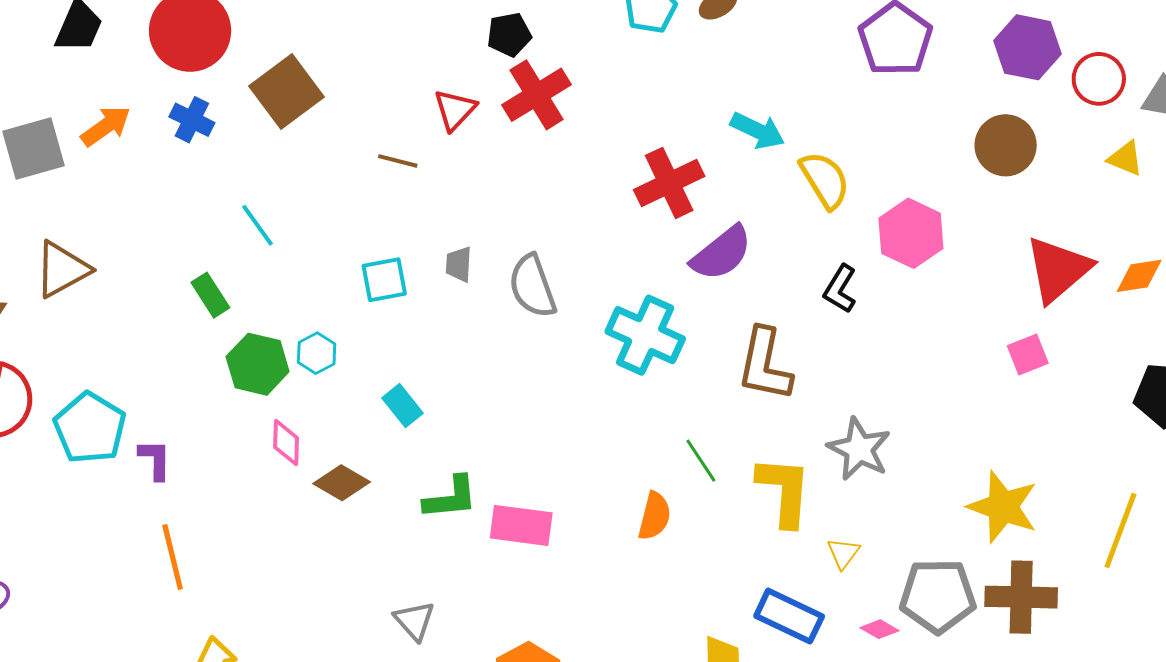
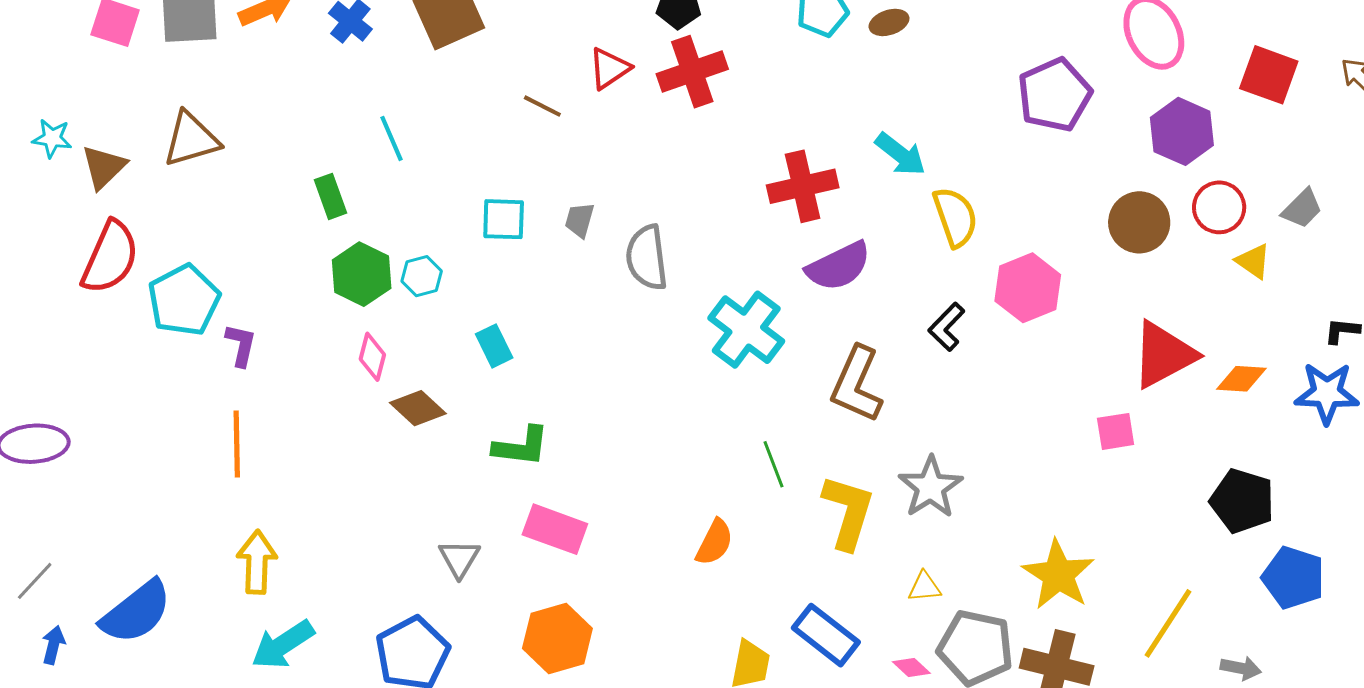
red circle: (1099, 79) -> (1219, 207), moved
orange semicircle: (654, 516) -> (714, 542), moved
pink rectangle: (521, 525) -> (555, 529), moved
yellow triangle: (843, 553) -> (924, 587), moved, turned 36

